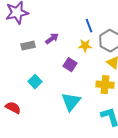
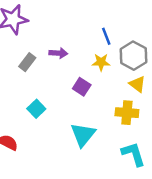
purple arrow: (52, 39) -> (58, 53), turned 40
gray rectangle: (28, 46) -> (27, 62), turned -40

